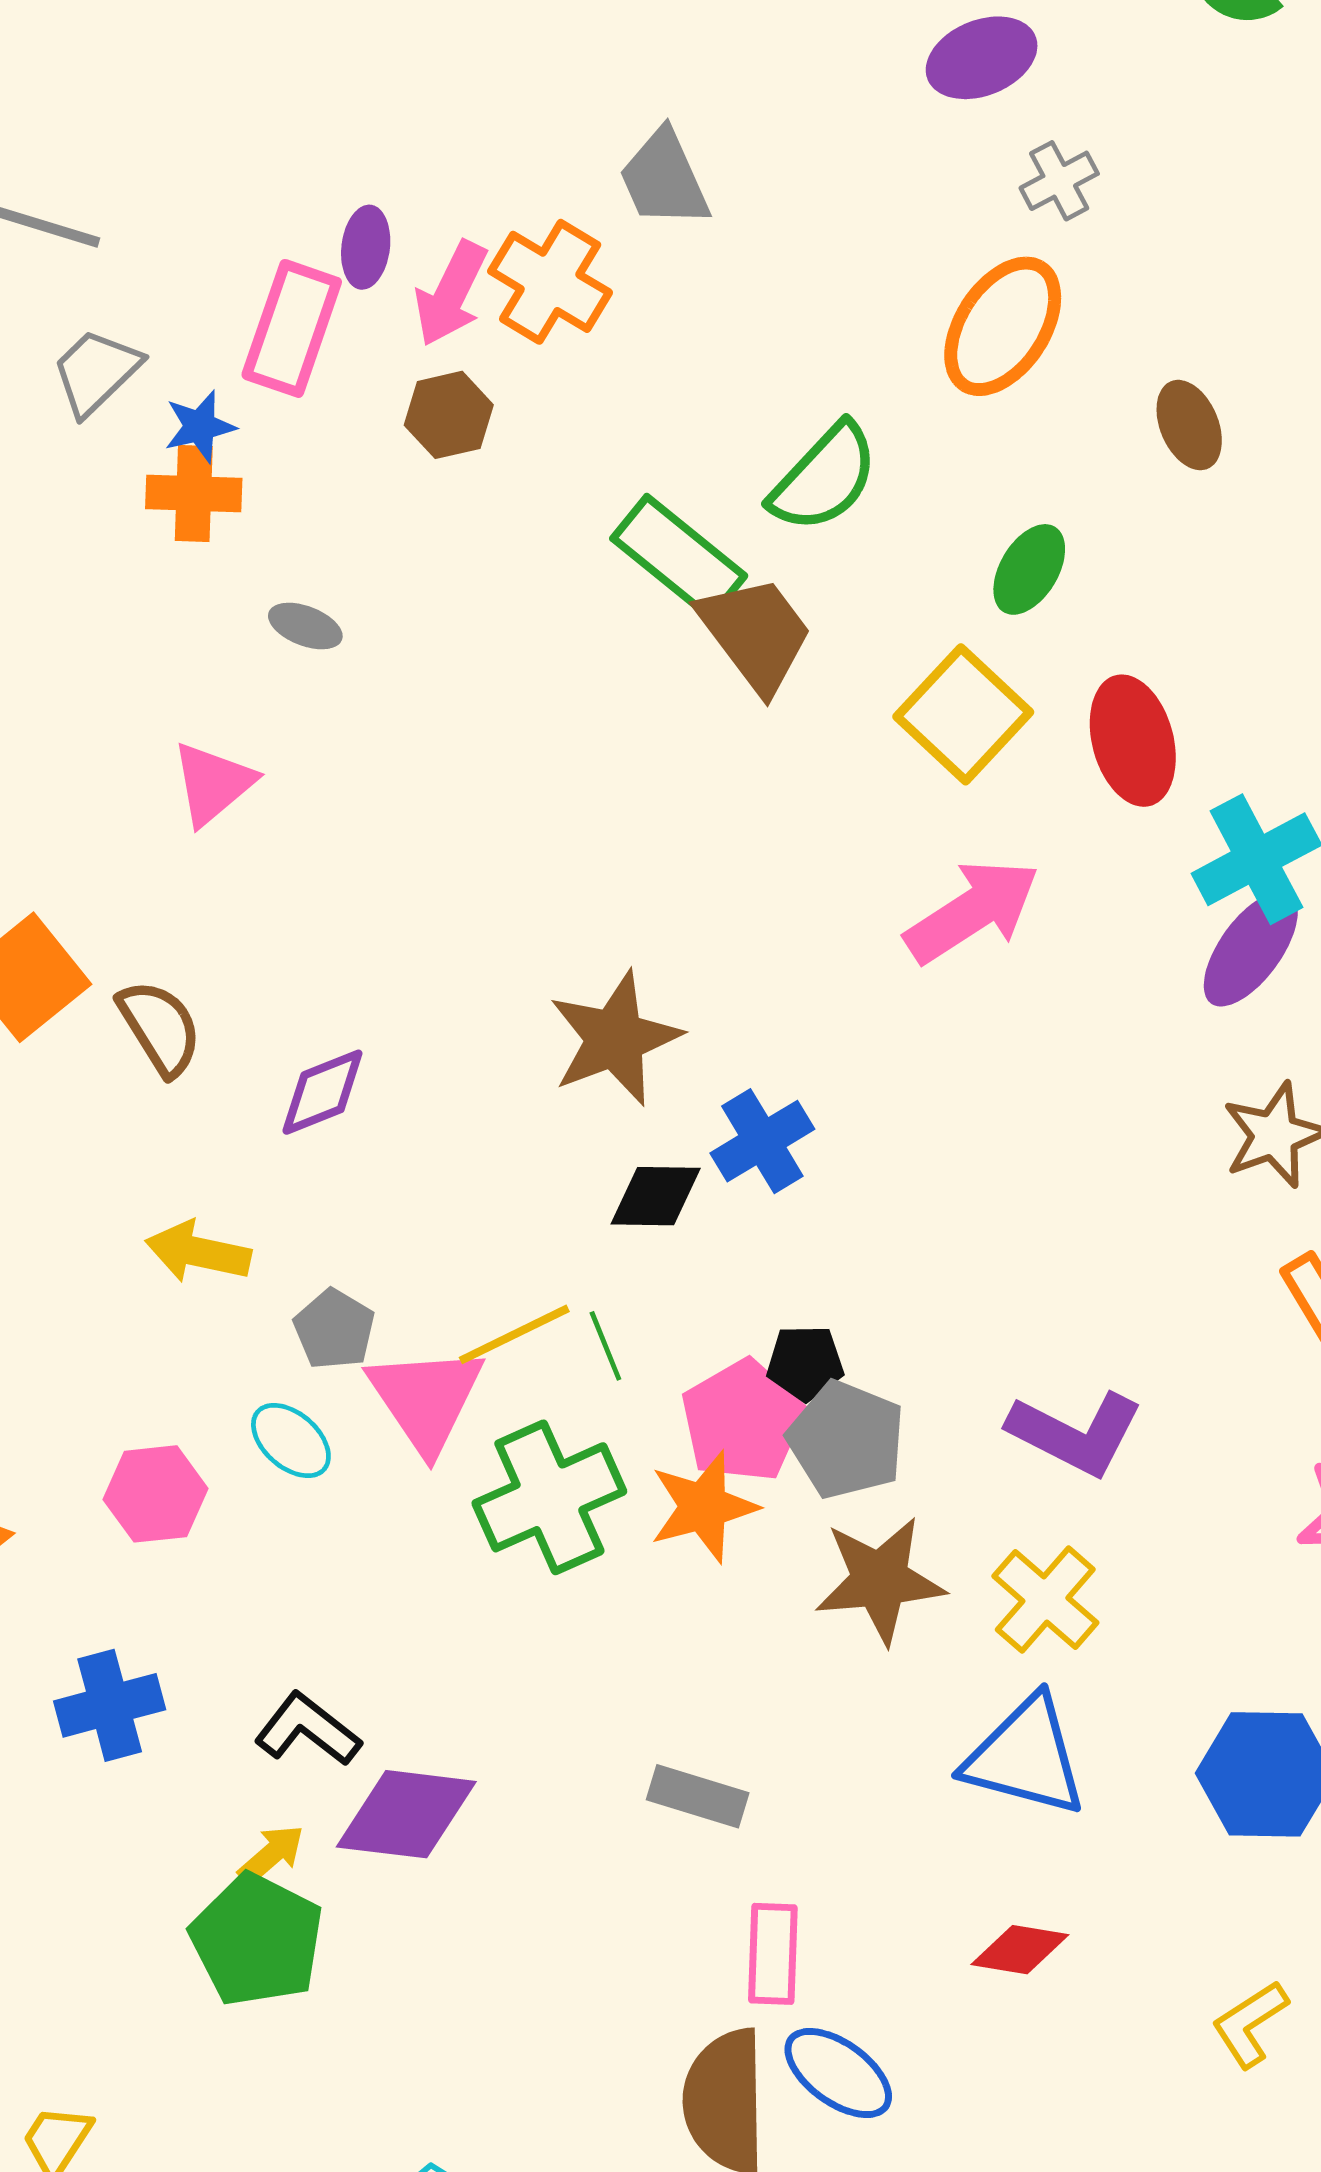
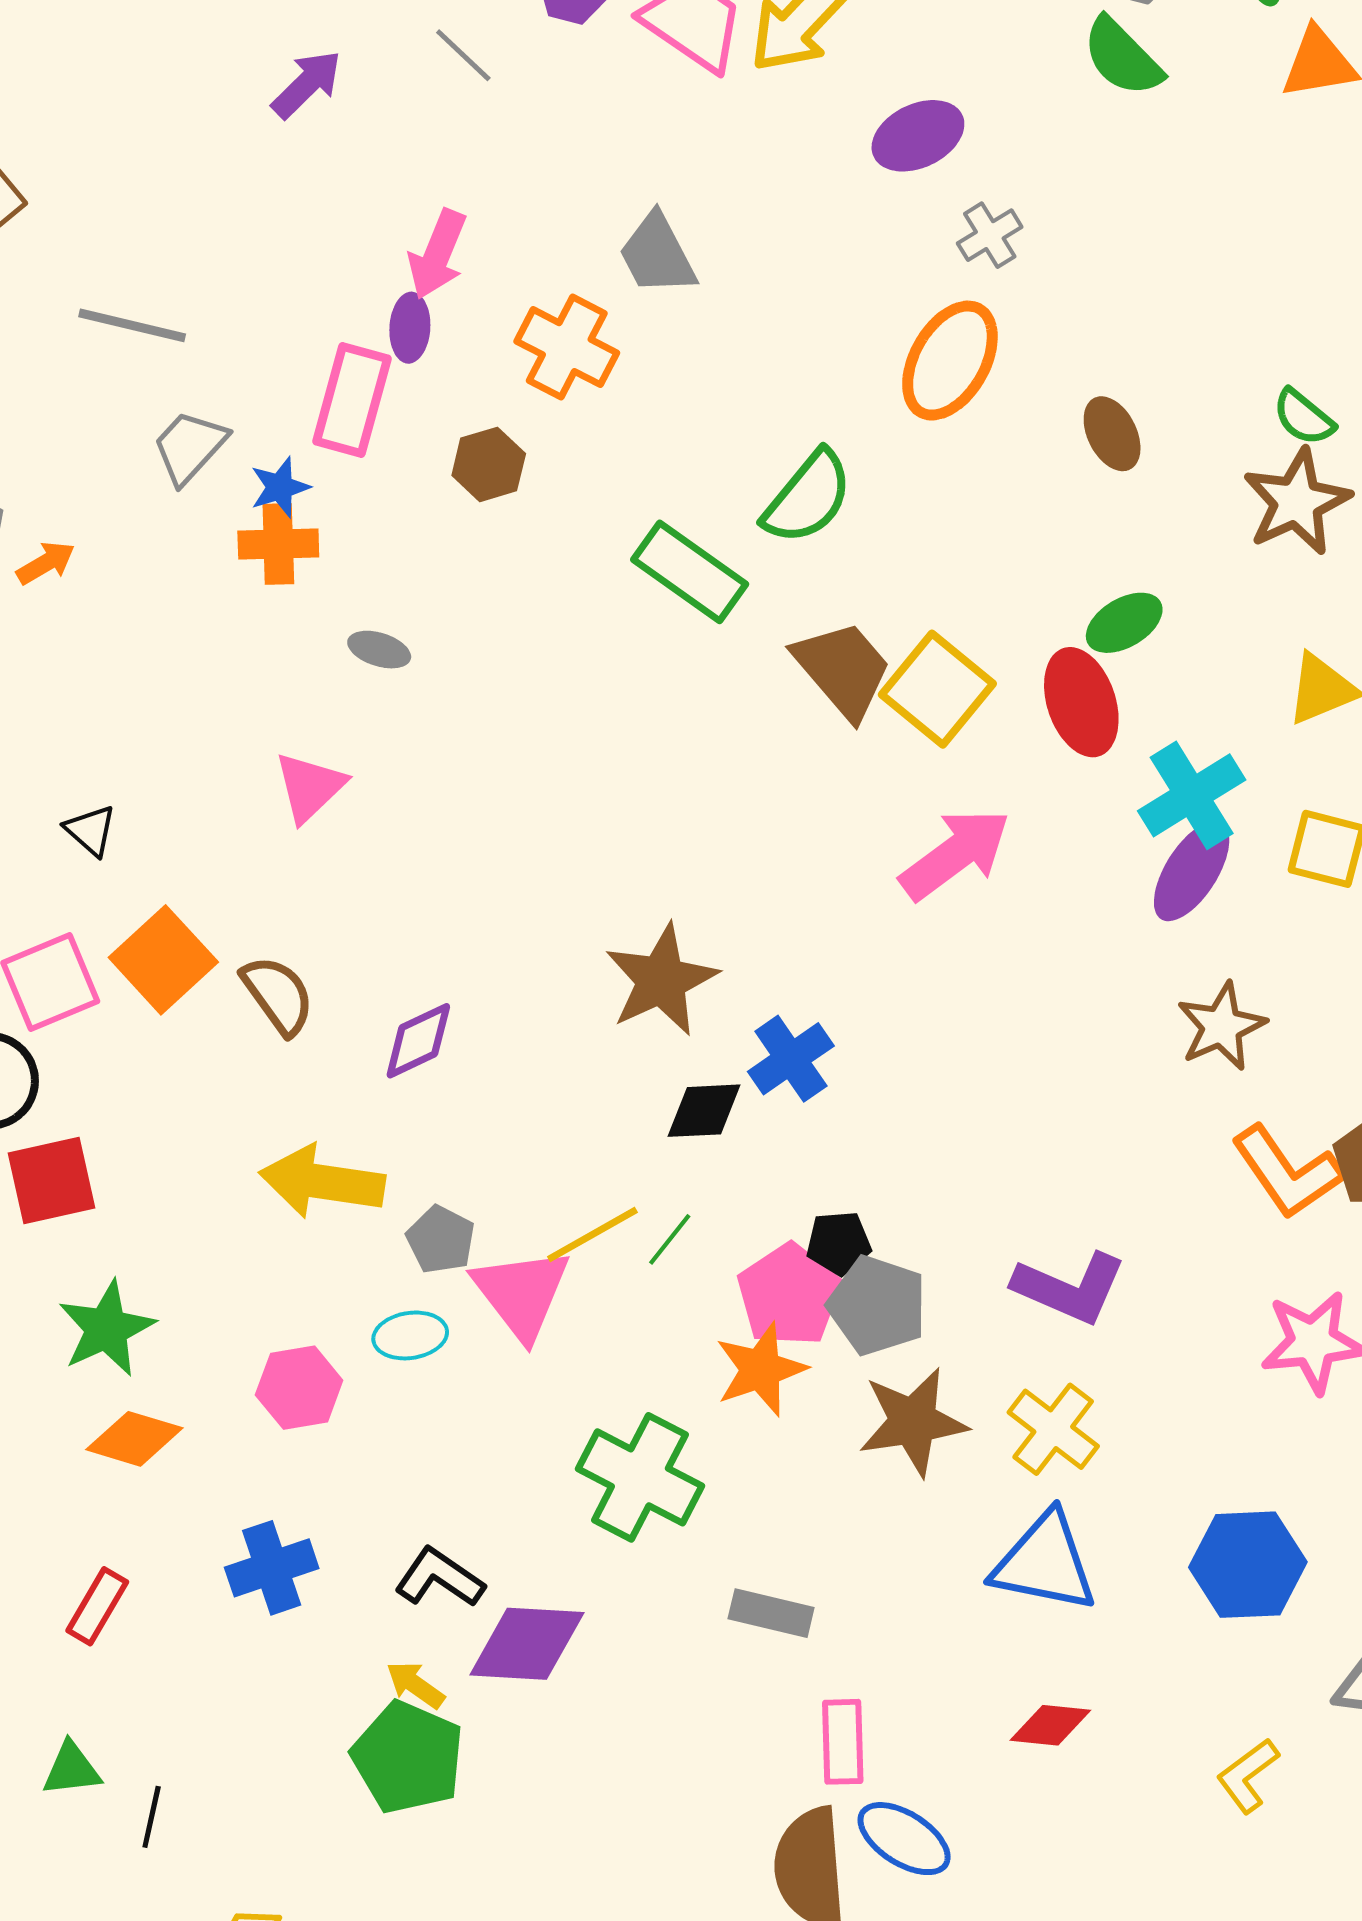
pink arrow: (451, 294) -> (437, 254), moved
green ellipse: (1029, 569) -> (1124, 623), moved, turned 32
brown trapezoid: (755, 634) -> (843, 669), moved
yellow arrow: (198, 1252) -> (322, 1182), size x1.4
green line: (605, 1346) -> (670, 1239), turned 64
cyan ellipse: (291, 1440) -> (410, 1335), turned -46
green cross: (549, 1497) -> (640, 1477), moved, turned -35
yellow arrow: (271, 1855) -> (415, 1685), turned -100

